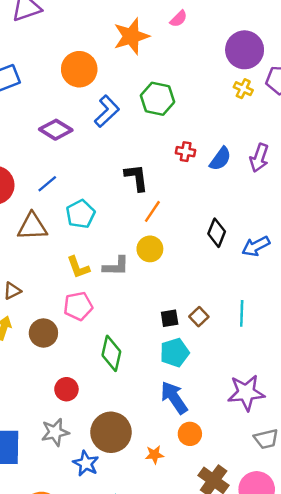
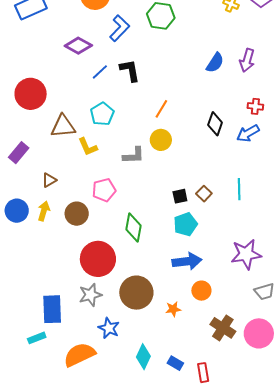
red cross: (186, 152) -> (255, 106), moved
black L-shape: (136, 178) -> (130, 70), moved
blue line: (47, 184) -> (100, 72), moved
yellow L-shape: (78, 267) -> (88, 147), moved
red circle: (66, 389) -> (98, 259), size x1.8
blue arrow: (174, 398) -> (187, 261), turned 120
blue star: (86, 463) -> (109, 328), moved

